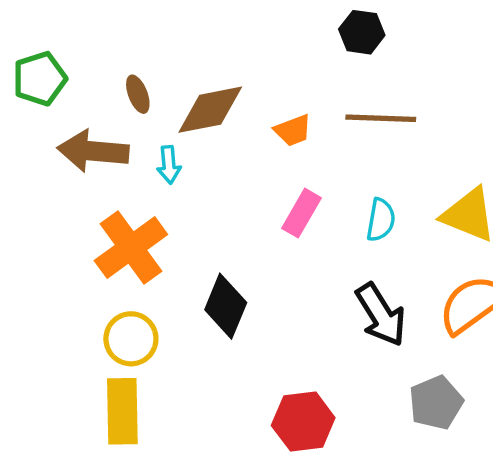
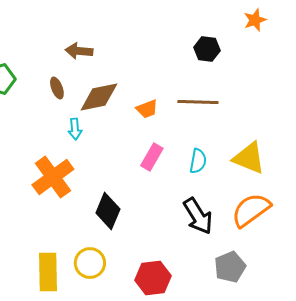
black hexagon: (362, 32) -> (207, 49), moved
brown arrow: (93, 151) -> (79, 51), moved, size x0.7
yellow circle: (131, 339) -> (90, 263), moved

